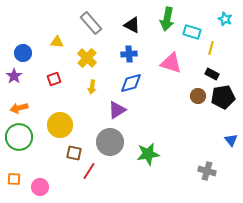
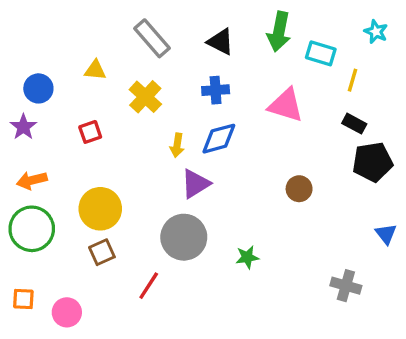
yellow arrow: (92, 87) -> (177, 145), moved
brown circle: (198, 96) -> (299, 189), moved
brown square: (74, 153) -> (102, 252), moved, turned -35
green star: (148, 154) -> (247, 257), size x0.6

